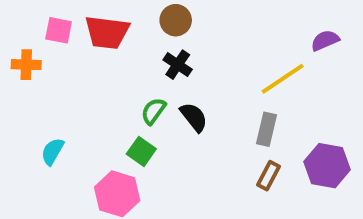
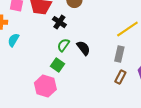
black cross: (178, 65) -> (59, 22), moved
cyan semicircle: (52, 151) -> (13, 40), moved

